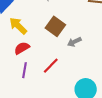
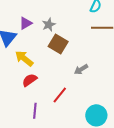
brown square: (55, 26) -> (58, 44), moved
purple line: (25, 70) -> (35, 111), moved

